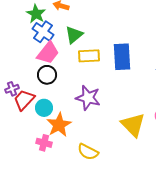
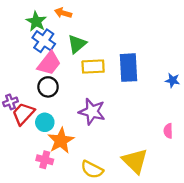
yellow triangle: (133, 125) -> (135, 161), moved

